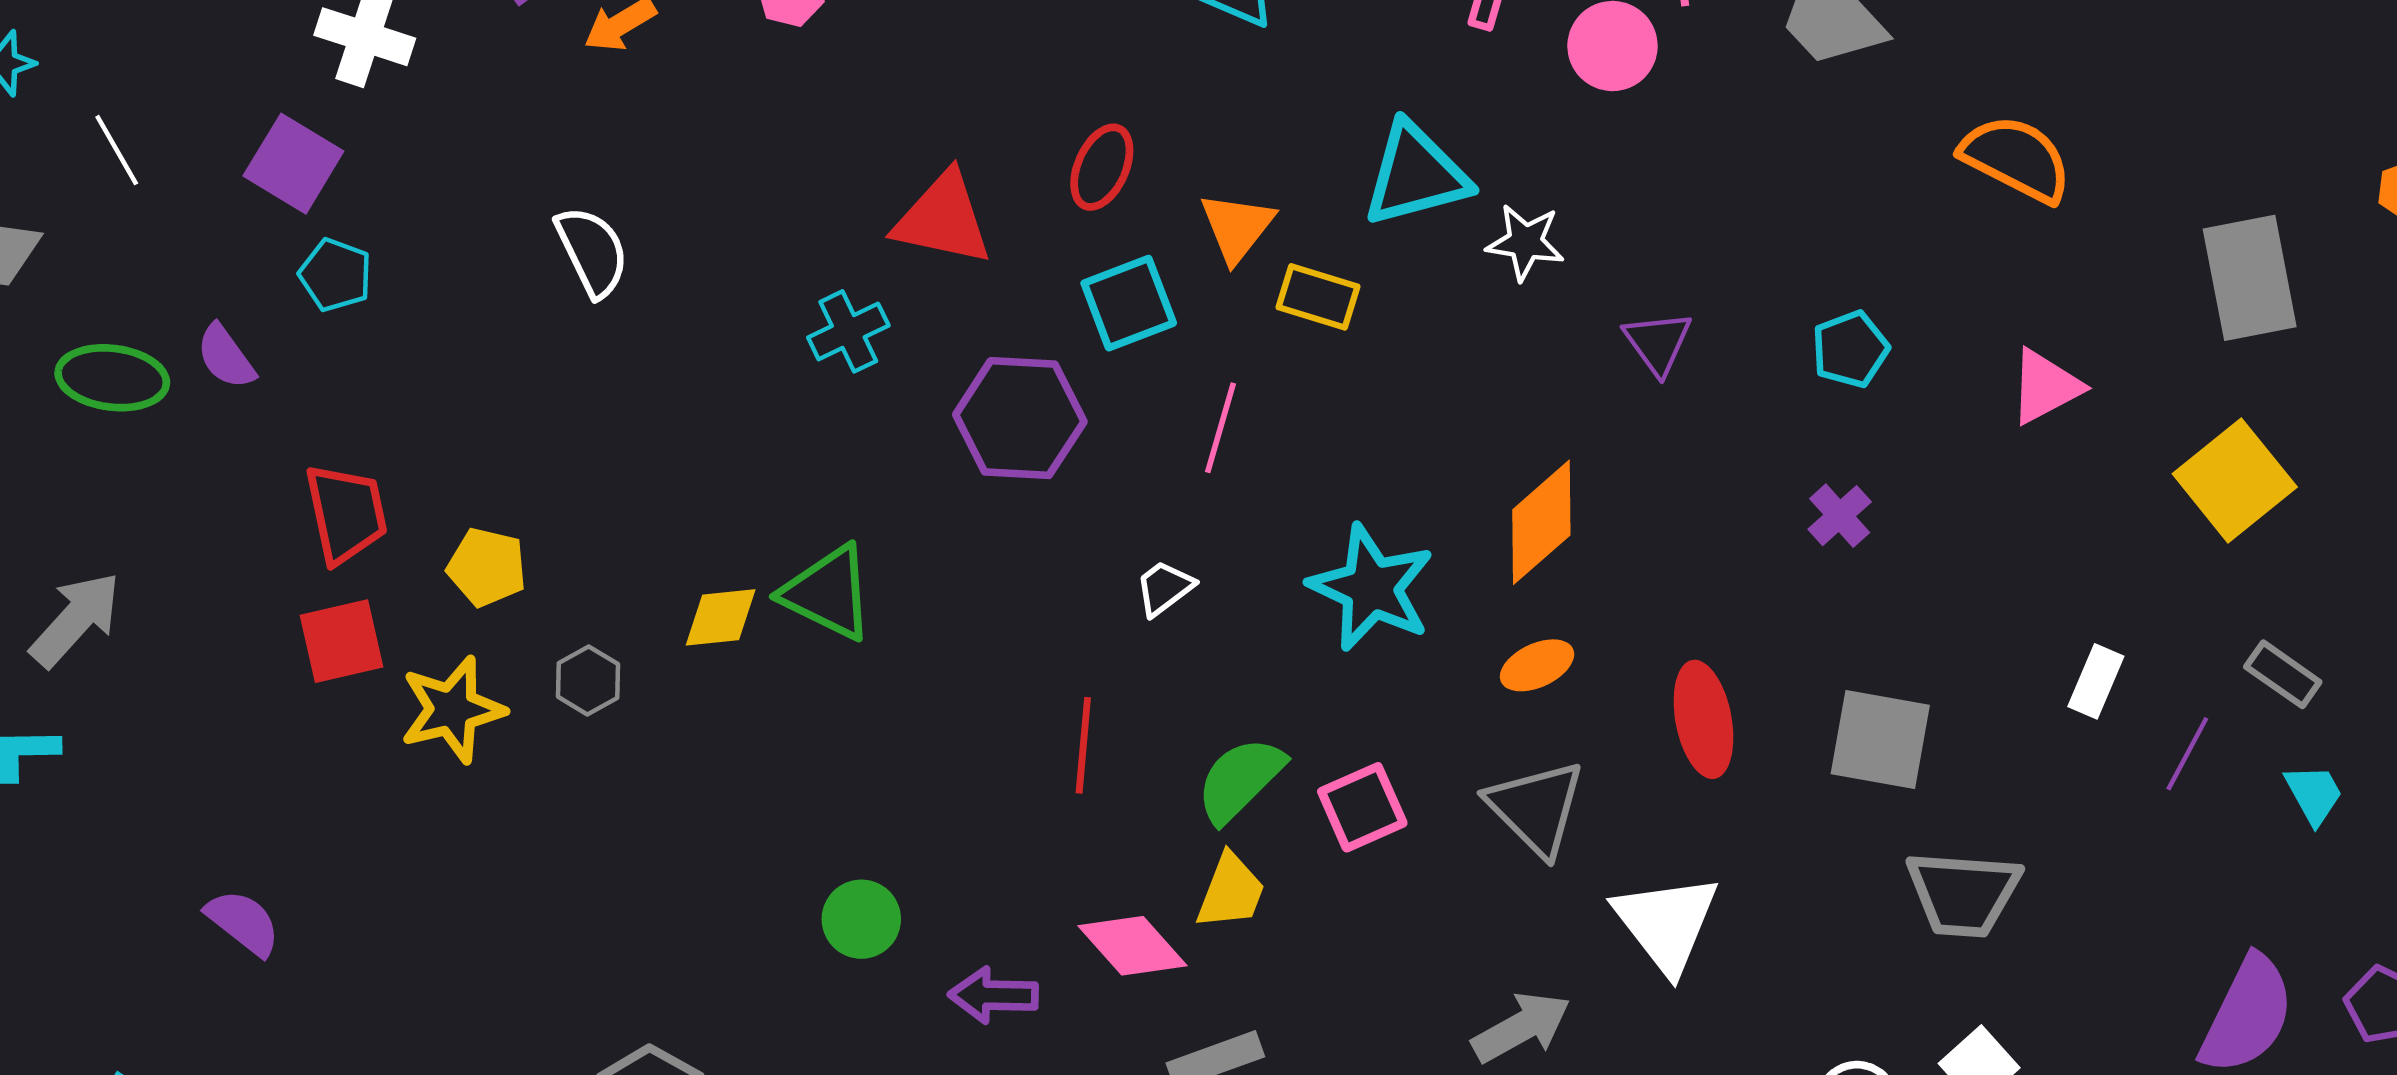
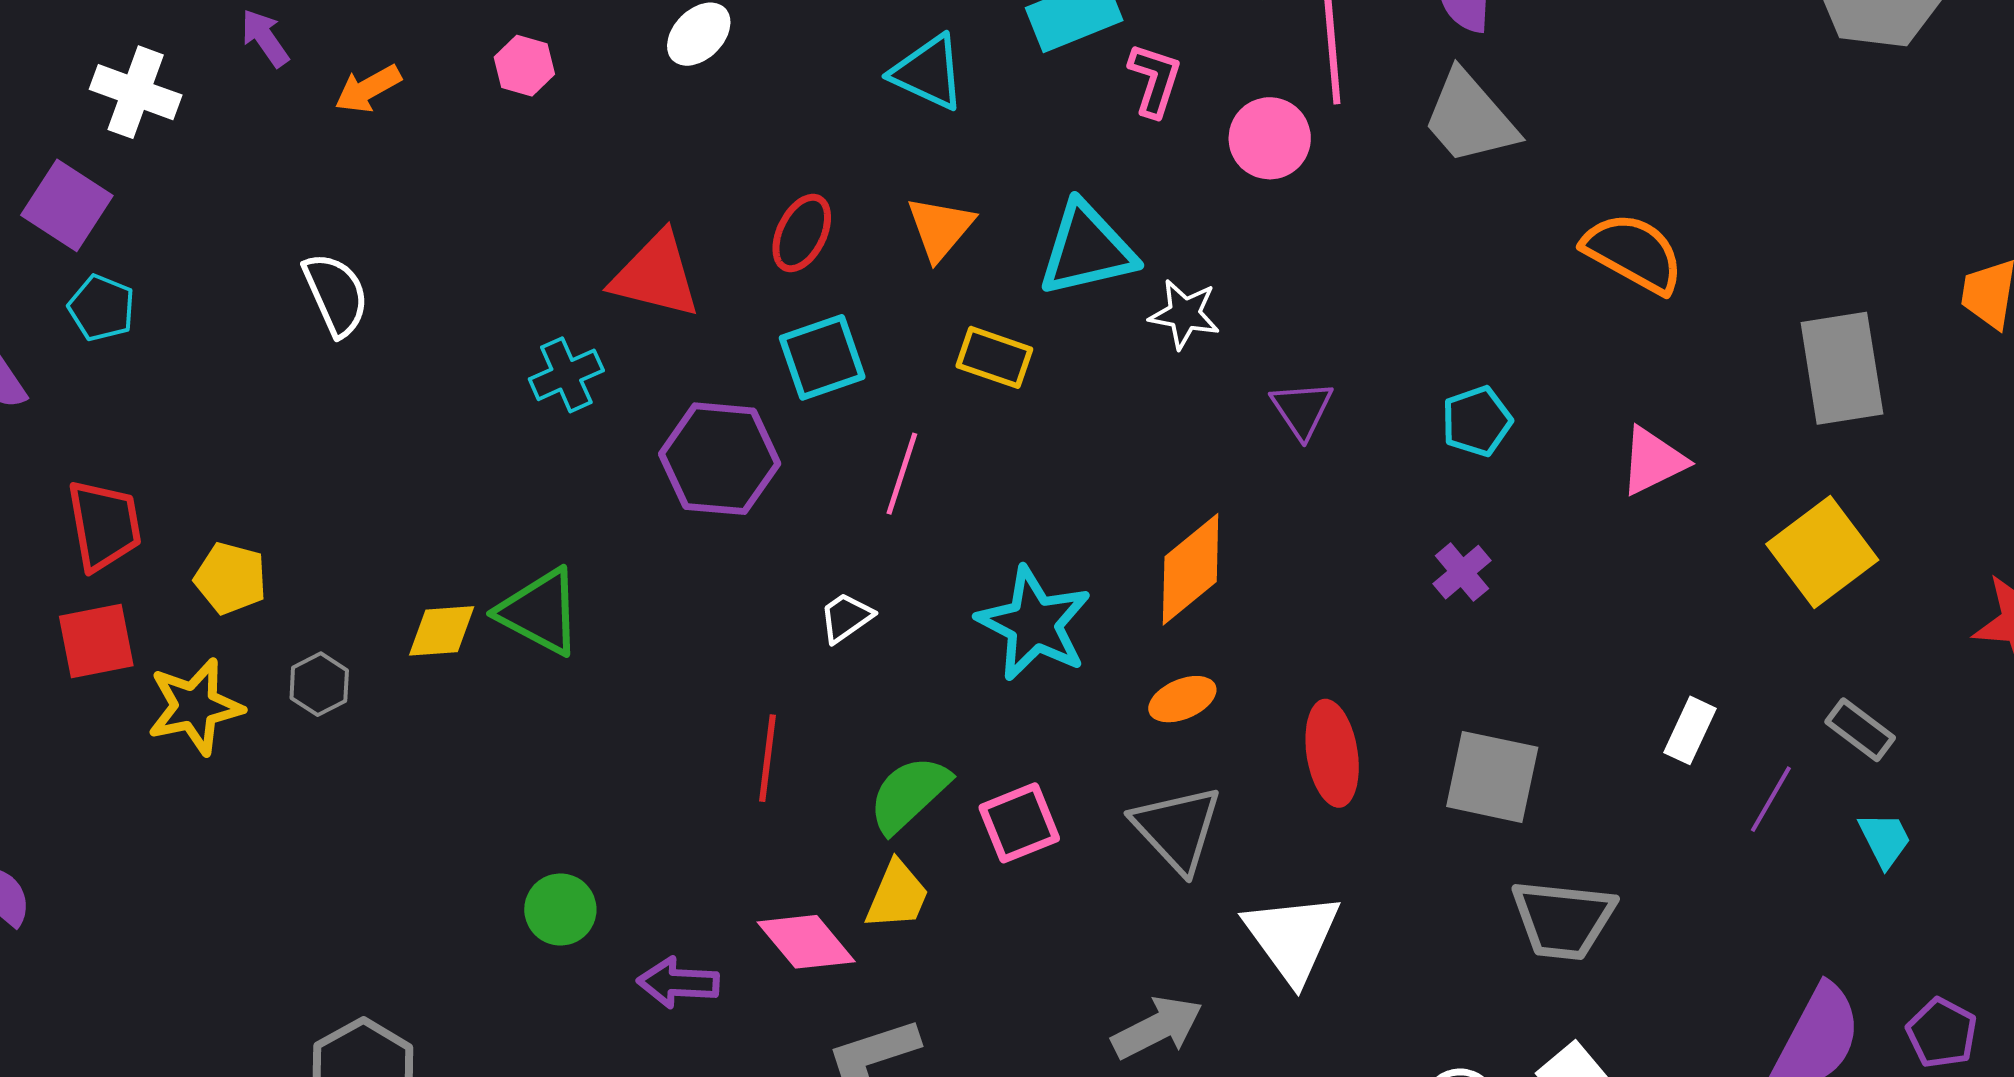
orange triangle: (1237, 227) -> (940, 228), moved

